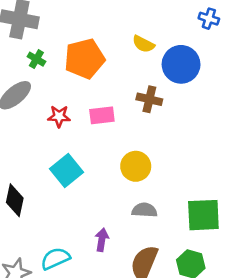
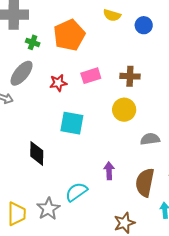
blue circle: (181, 64) -> (144, 25), size x0.6
brown cross: (149, 99) -> (130, 76), moved
cyan square: (66, 170) -> (72, 123), turned -30
gray semicircle: (144, 210) -> (150, 139), moved

